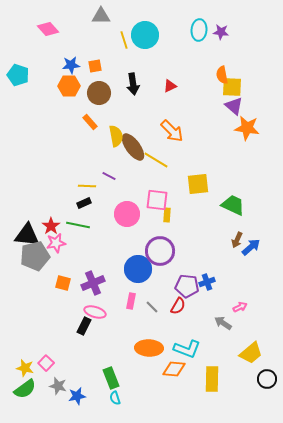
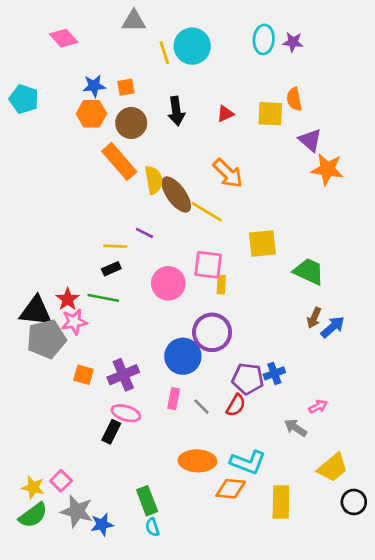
yellow square: (232, 87) -> (270, 114), moved
orange rectangle: (90, 122) -> (119, 161), size x1.8
gray star: (58, 386) -> (77, 511), size x1.4

